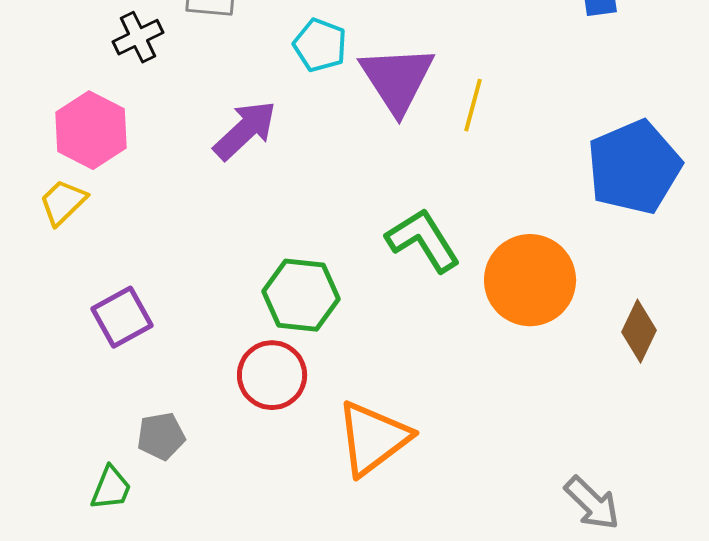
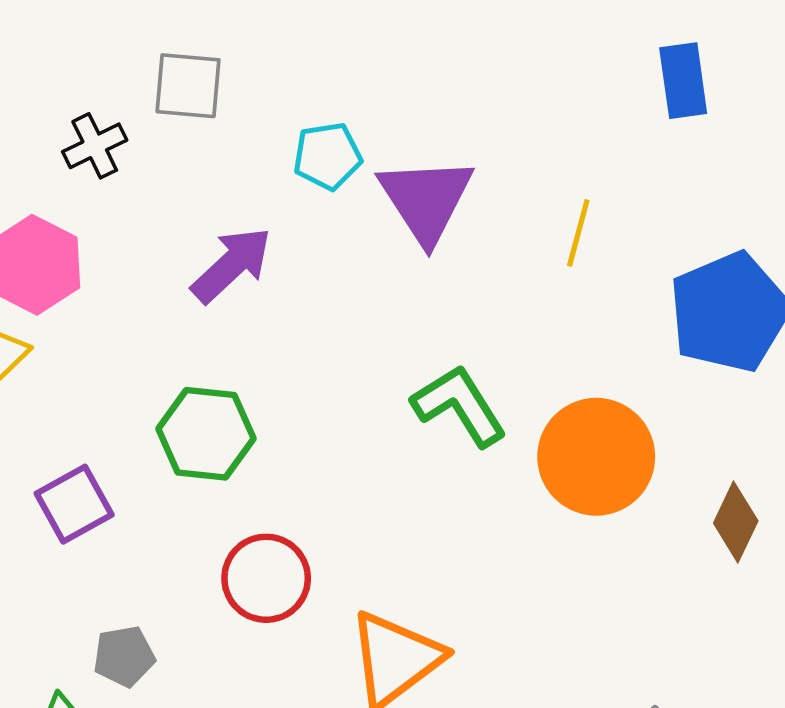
cyan pentagon: (320, 45) -> (328, 156), turned -30
yellow line: (473, 105) -> (578, 233), moved
green hexagon: (301, 295) -> (206, 434), moved

